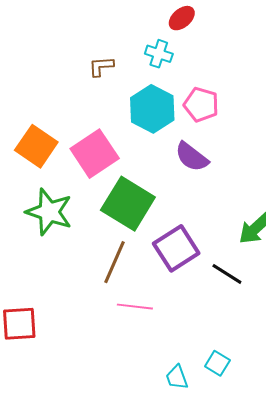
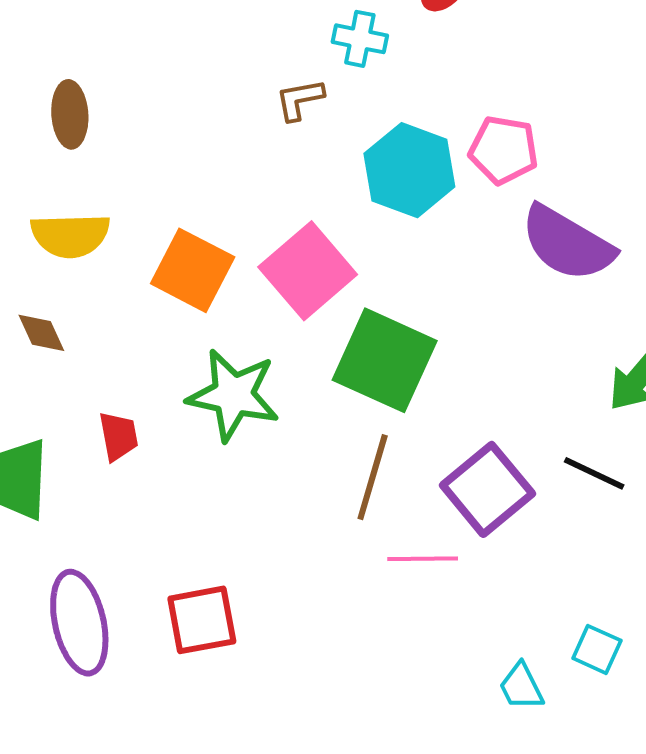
cyan cross: (159, 54) -> (360, 39), moved
purple semicircle: (192, 157) -> (567, 243), moved, size x1.4
purple square: (176, 248) -> (487, 489), moved

